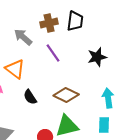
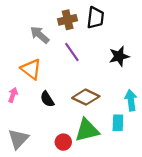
cyan rectangle: (104, 125) -> (118, 123), moved

